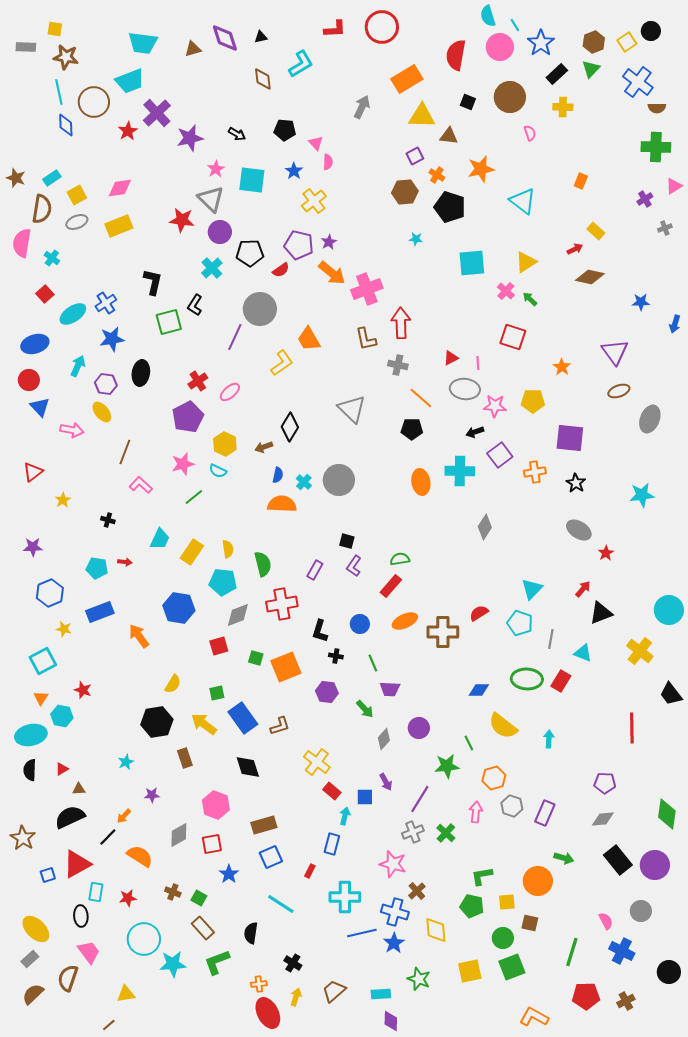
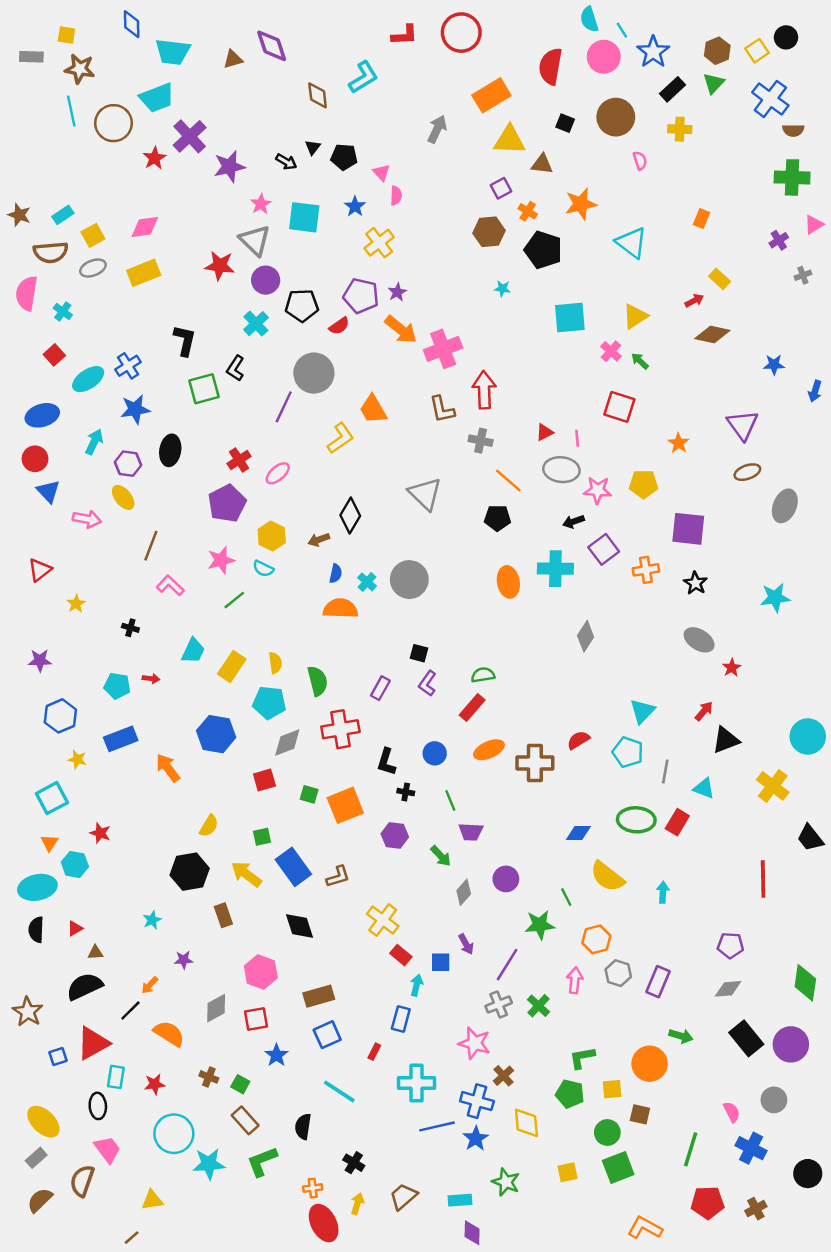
black triangle: (261, 37) -> (313, 147), moved, turned -40
blue diamond: (66, 125) -> (132, 24), moved
brown semicircle: (42, 209) -> (51, 252), turned 76
yellow square: (470, 971) -> (567, 1172), size x0.7

